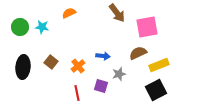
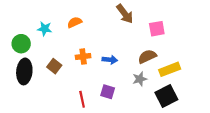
orange semicircle: (69, 13) -> (75, 22), moved
green circle: (20, 27) -> (21, 44), moved
pink square: (147, 27) -> (157, 29), size x0.7
orange cross: (78, 66) -> (83, 56), moved, turned 32
gray star: (119, 74) -> (140, 79), moved

